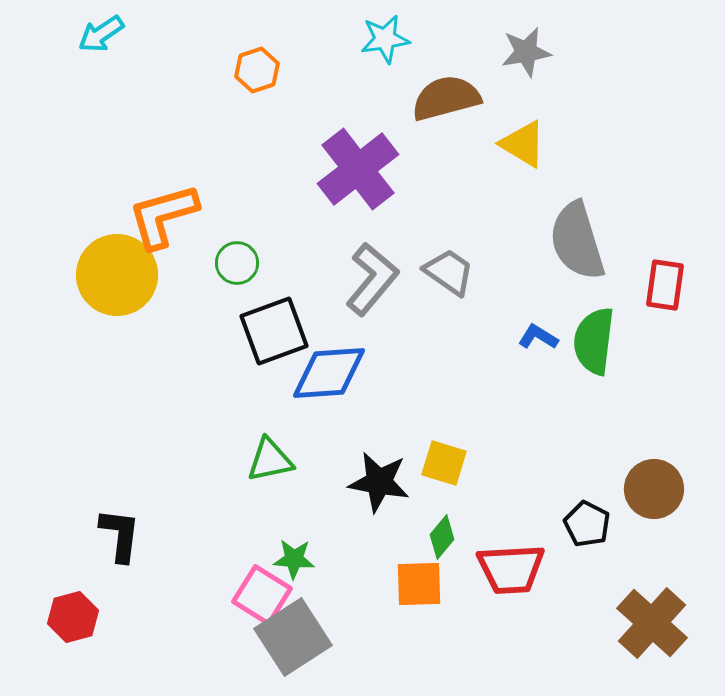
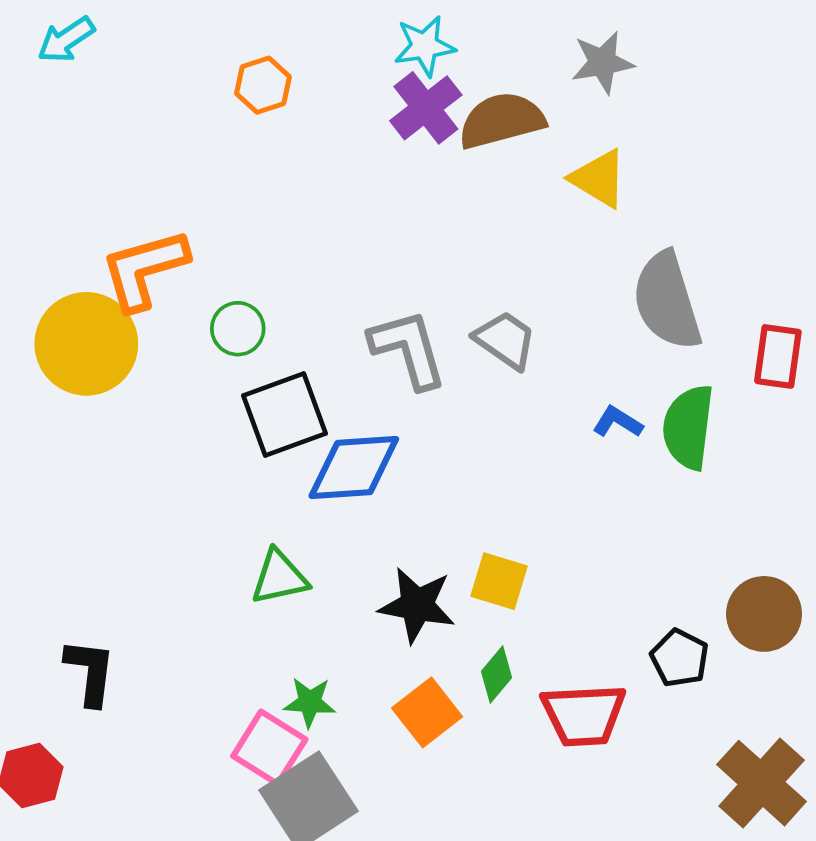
purple cross: (358, 169) -> (426, 108), moved, size x0.7
gray L-shape: (372, 279) -> (408, 349), turned -56
orange square: (419, 584) -> (427, 712), moved, turned -36

